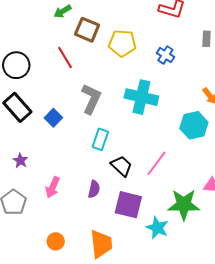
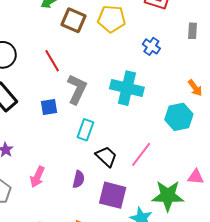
yellow pentagon: (122, 43) -> (112, 19), moved
red line: (65, 58) -> (52, 61), moved
blue square: (53, 118) -> (49, 107), moved, turned 36

